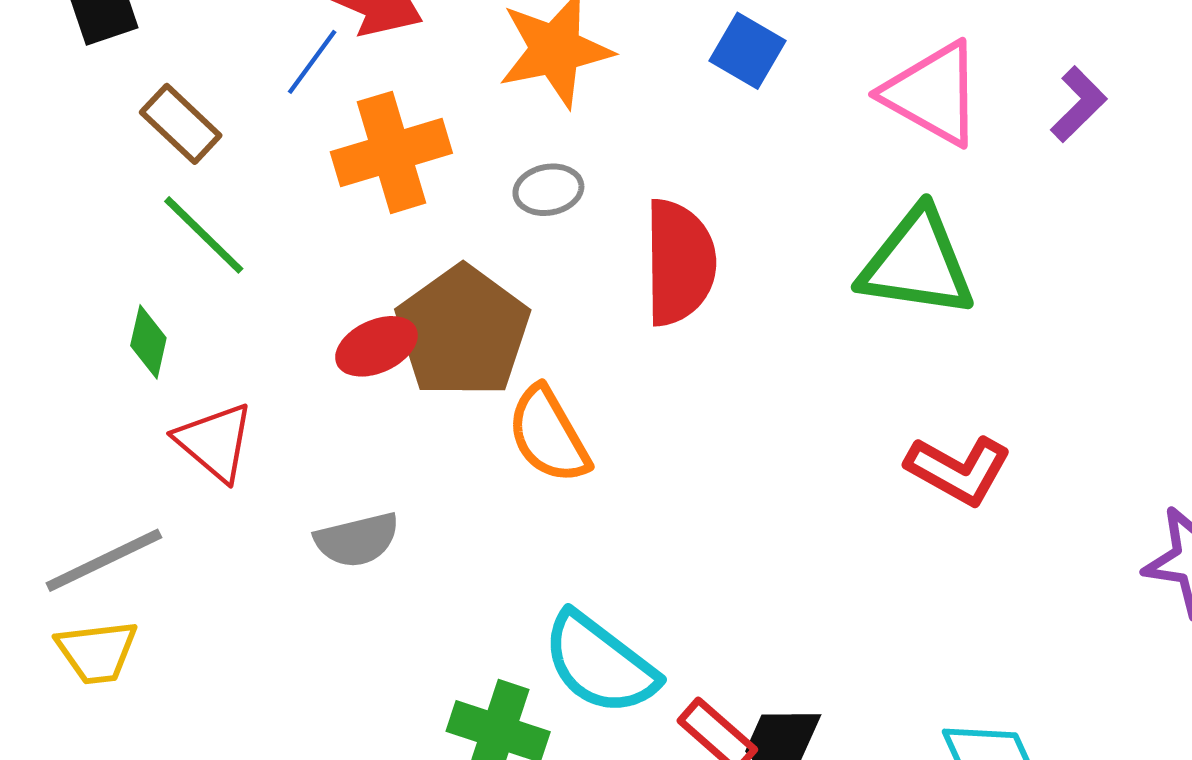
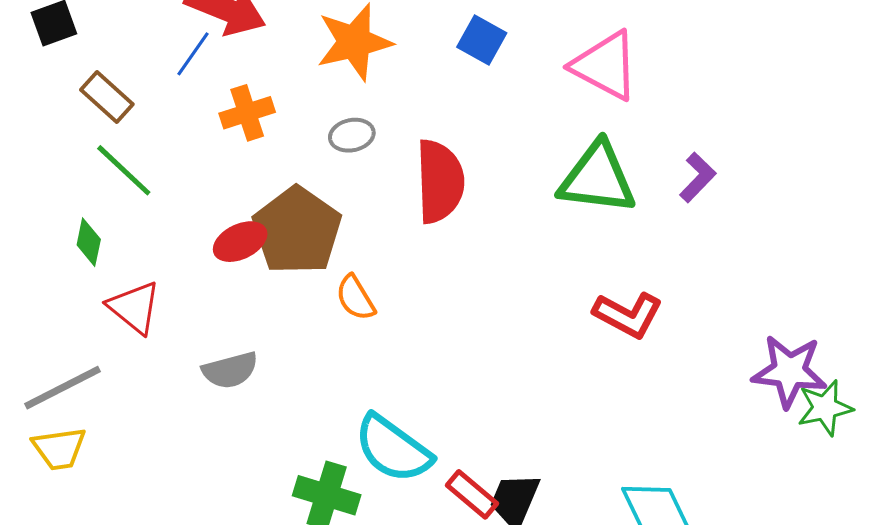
purple L-shape: (1079, 104) -> (698, 177), moved
orange cross: (391, 152) -> (247, 113), size x0.7
orange semicircle: (548, 435) -> (355, 298), size x0.7

